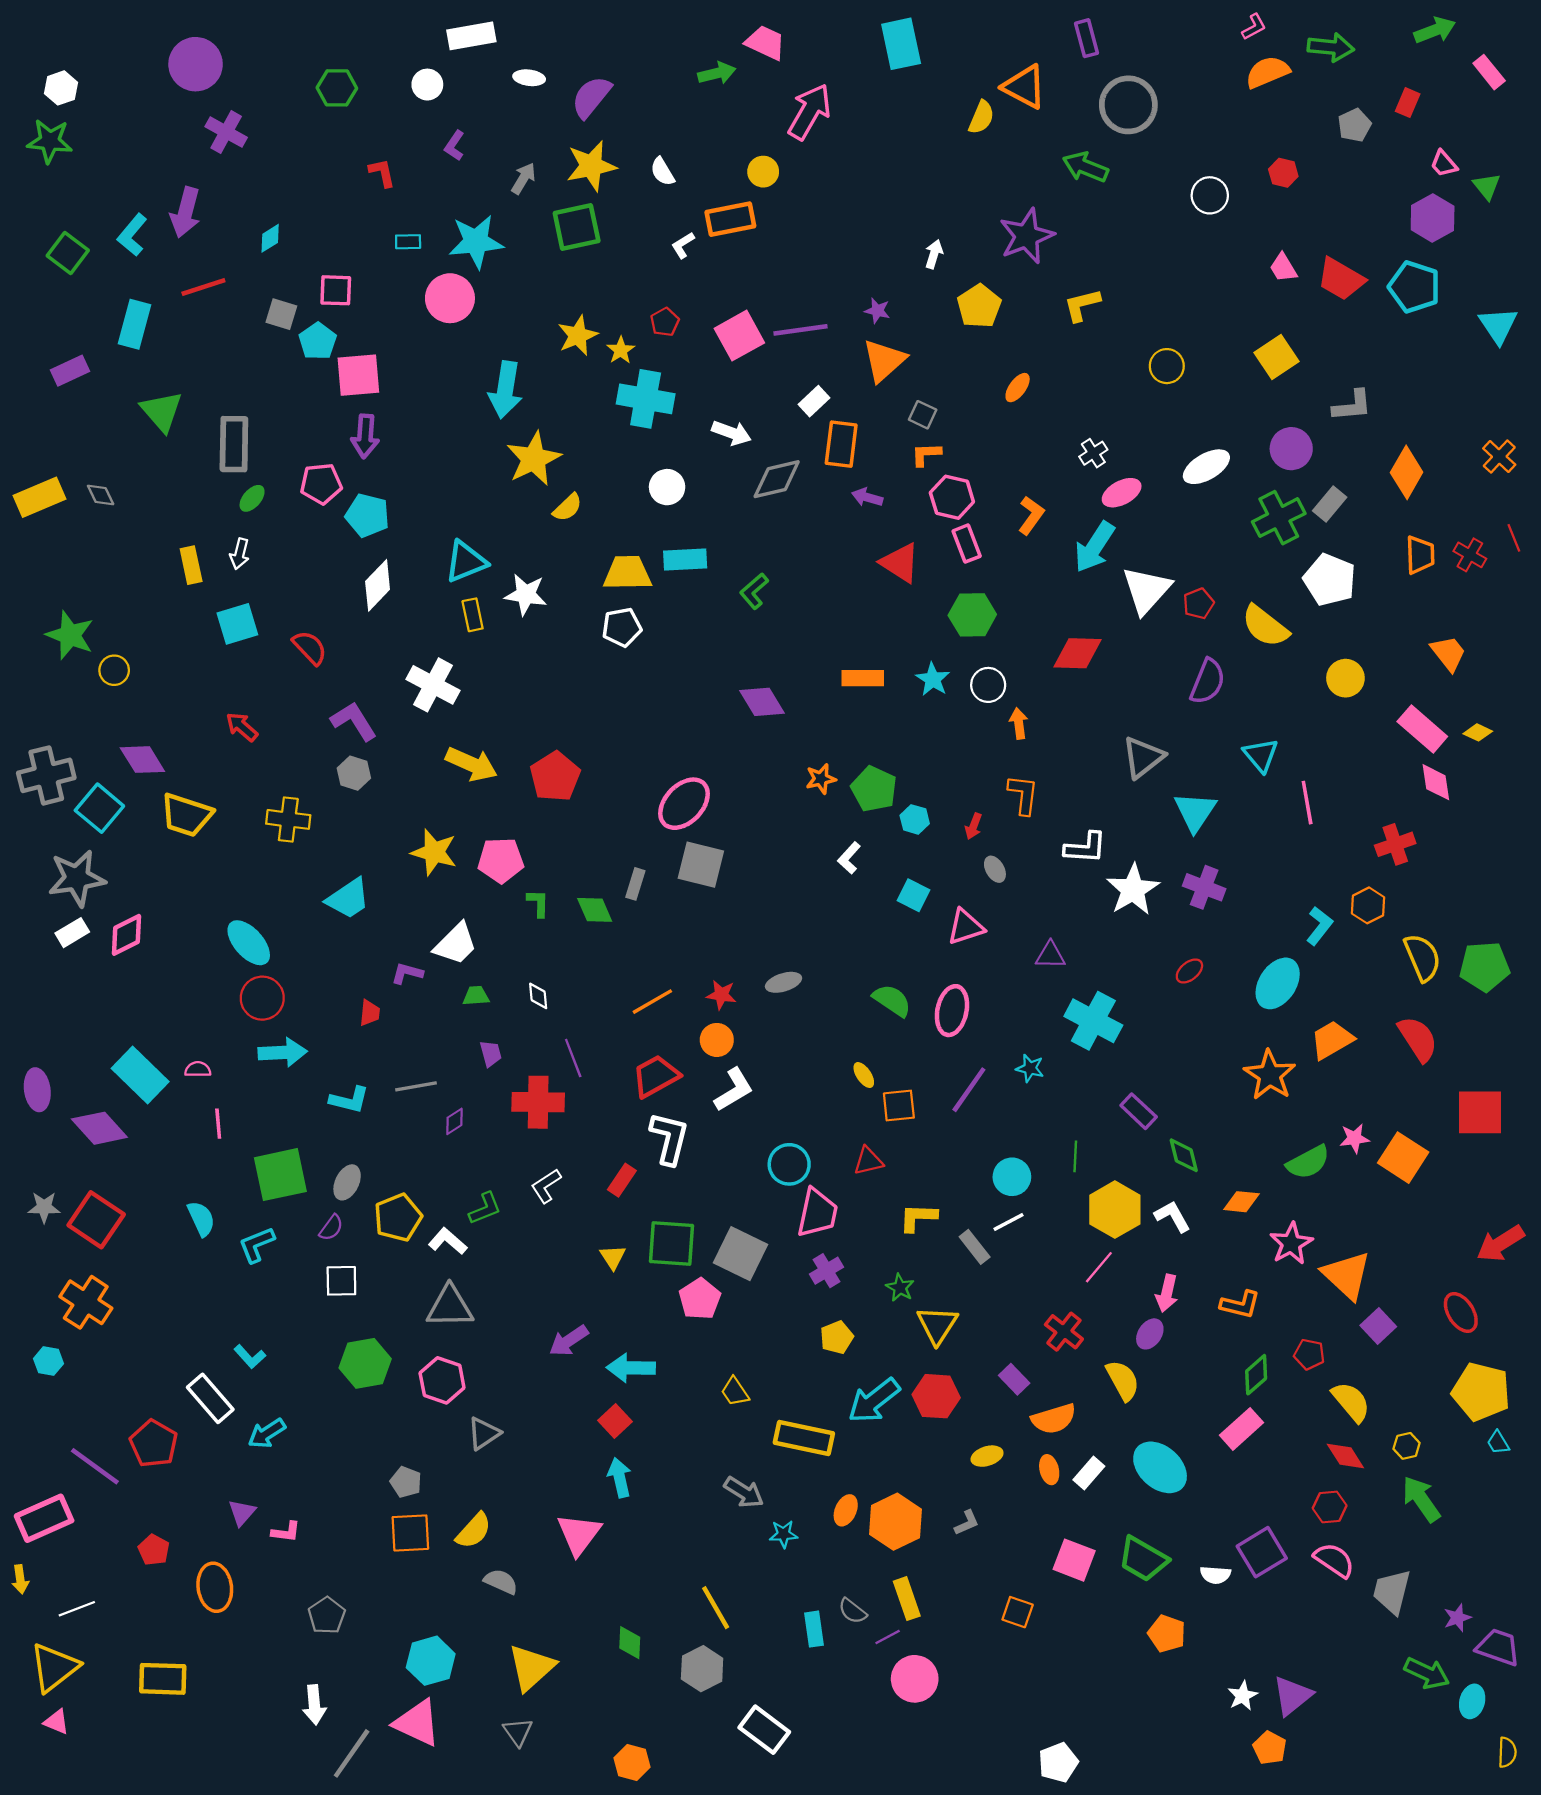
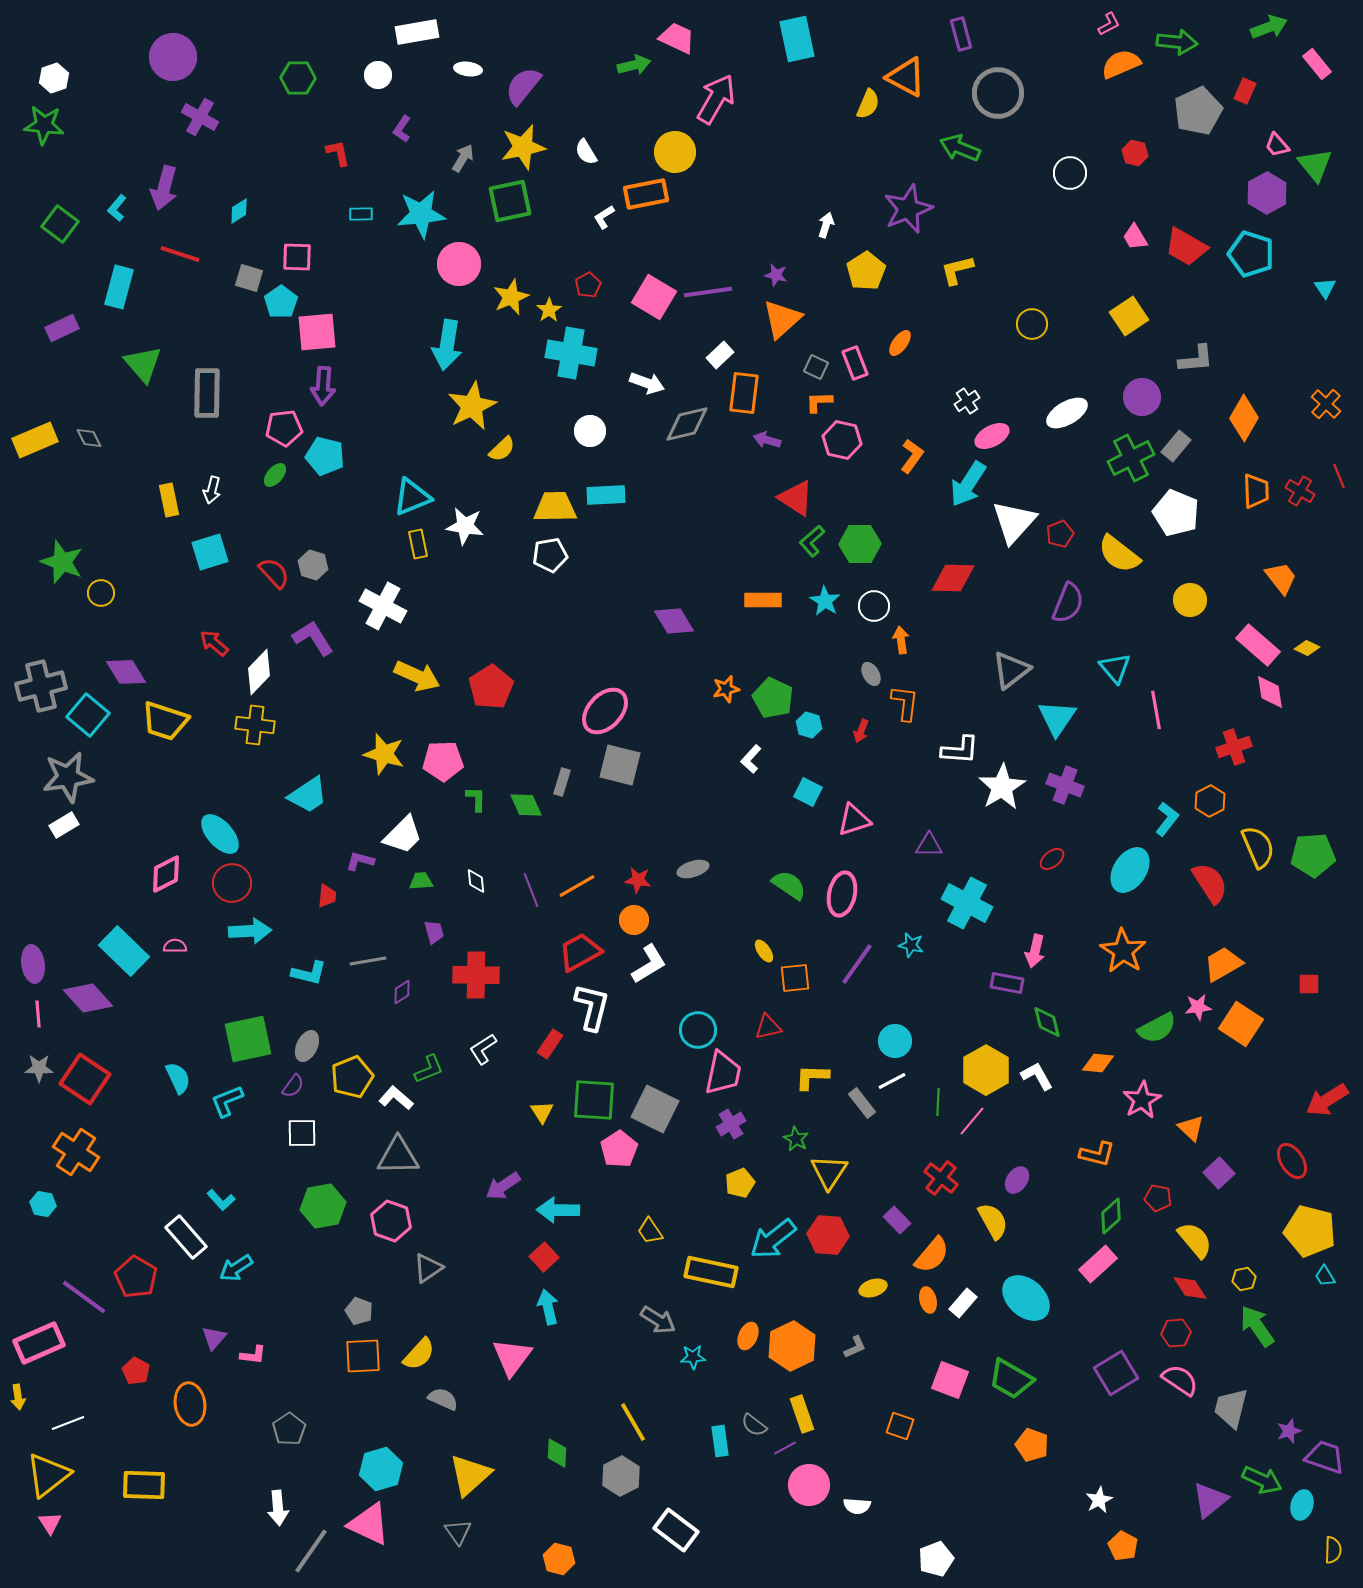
gray pentagon: (1355, 125) -> (1198, 111), size x1.6
yellow circle: (763, 172) -> (675, 152), size x1.5
green triangle: (1487, 186) -> (1315, 165), size x1.4
cyan L-shape: (132, 235) -> (117, 208), size x0.7
red line: (203, 287) -> (180, 254), turned 36
pink circle: (450, 298) -> (459, 264), moved
cyan triangle: (1498, 325) -> (1325, 288), size x0.6
pink square: (739, 336) -> (654, 297), turned -30
green ellipse: (252, 498) -> (275, 475), moved
pink rectangle: (967, 544) -> (855, 363), moved
white diamond: (378, 585) -> (259, 672), moved
green L-shape: (754, 591) -> (812, 541), moved
gray hexagon: (354, 773) -> (313, 565), moved
gray ellipse: (995, 869) -> (871, 674), moved
pink diamond: (127, 935) -> (166, 874), moved
red semicircle: (1418, 1039) -> (1210, 883), moved
orange trapezoid: (1332, 1040) -> (1223, 964), moved
purple line: (573, 1058) -> (531, 890), moved
purple rectangle: (1139, 1111) -> (1007, 983), turned -32
red square: (1480, 1112) -> (1309, 984), size x0.5
pink line: (218, 1124) -> (38, 1014), moved
green line: (1075, 1156) -> (938, 1102), moved
orange triangle: (1347, 1275) -> (1191, 1128), size x0.6
pink arrow: (1167, 1293) -> (1035, 951), moved
orange semicircle: (1054, 1419) -> (932, 1255), turned -33
white semicircle: (1215, 1575) -> (857, 1506), moved
purple triangle: (1292, 1696) -> (1210, 1500), moved
pink triangle: (56, 1722) -> (50, 1523), turned 35

